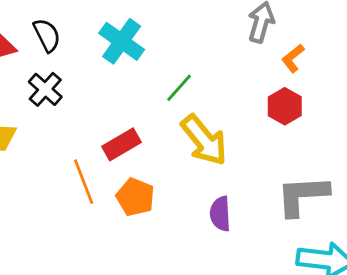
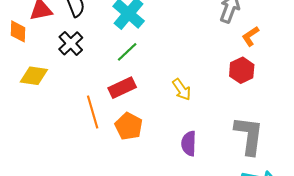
green line: (179, 88) -> (127, 52), moved
yellow arrow: (204, 140) -> (182, 90), size x0.6
gray L-shape: (302, 195) -> (249, 135), turned 96

